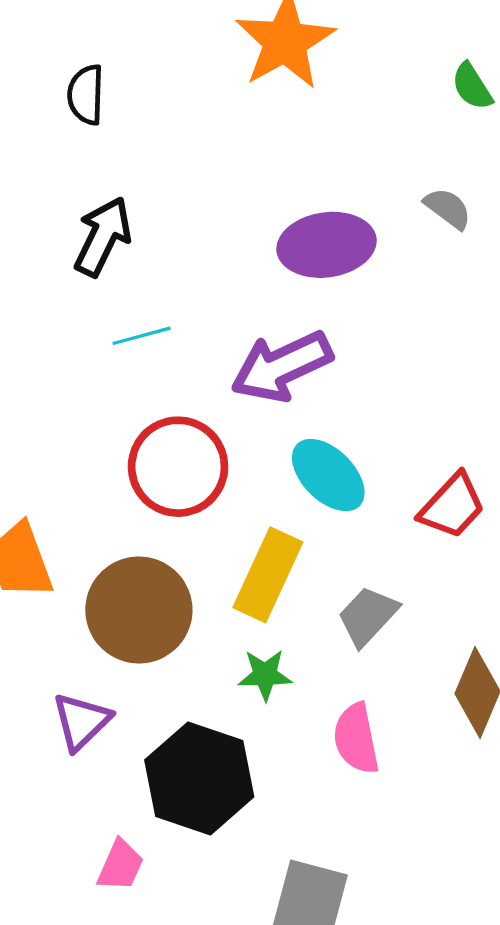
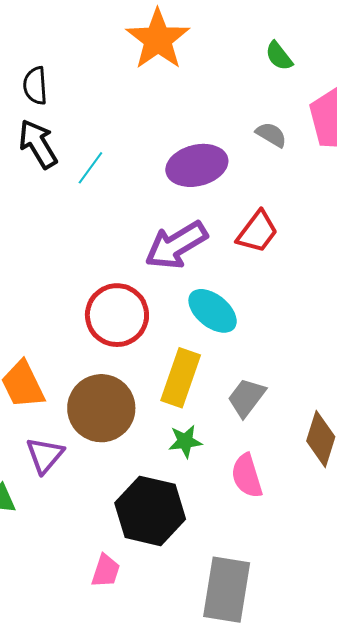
black arrow: (103, 237) -> (38, 144), moved, turned -51
cyan line: (142, 336) -> (90, 168), moved, turned -33
red trapezoid: (452, 506) -> (257, 232), moved
purple triangle: (81, 721) -> (45, 455), moved

